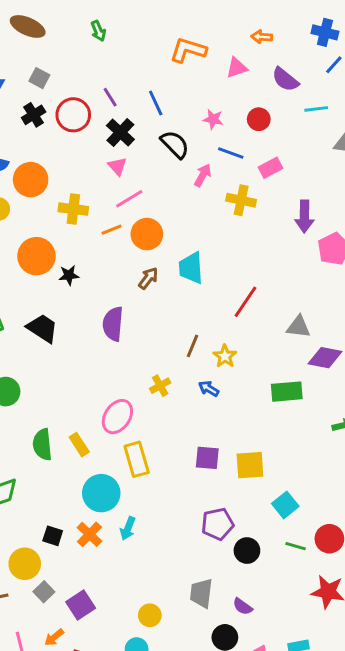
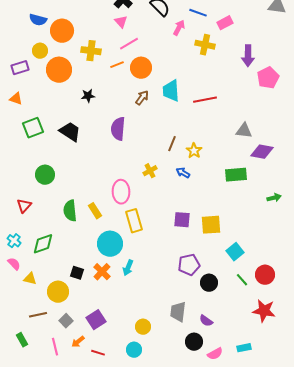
orange circle: (36, 256) -> (59, 70), moved
red line: (245, 302) -> (205, 100), moved, turned 45
pink ellipse: (117, 417) -> (121, 192), turned -35
green line: (296, 546) -> (242, 280), turned 32
gray square: (44, 592) -> (66, 321), moved

